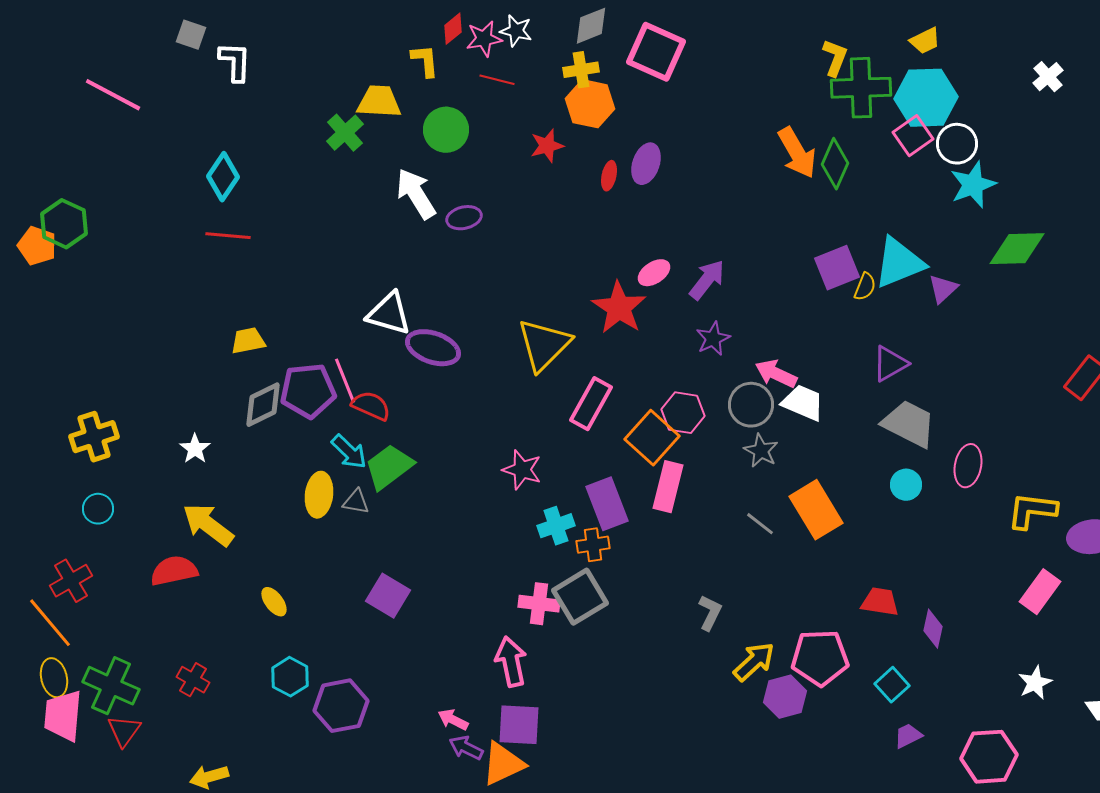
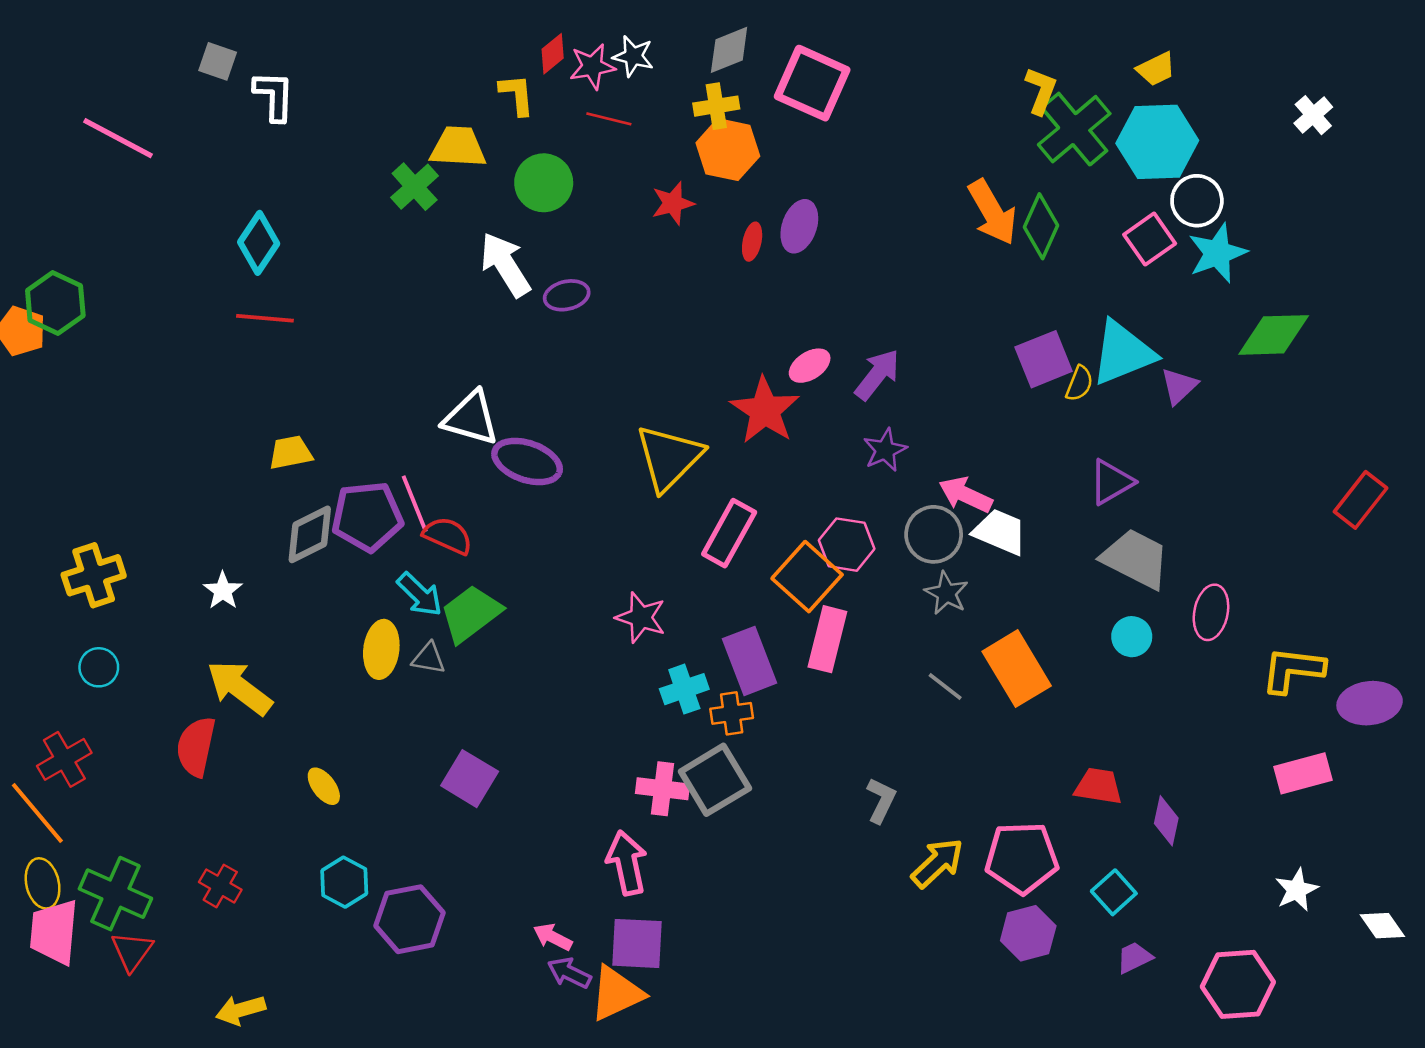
green cross: (861, 88) -> (1074, 129), turned -38
pink square: (913, 136) -> (1150, 239), moved
red semicircle: (174, 571) -> (196, 747), turned -66
pink rectangle: (1040, 592) -> (1303, 773), turned 39
purple hexagon: (785, 697) -> (1028, 933), moved

